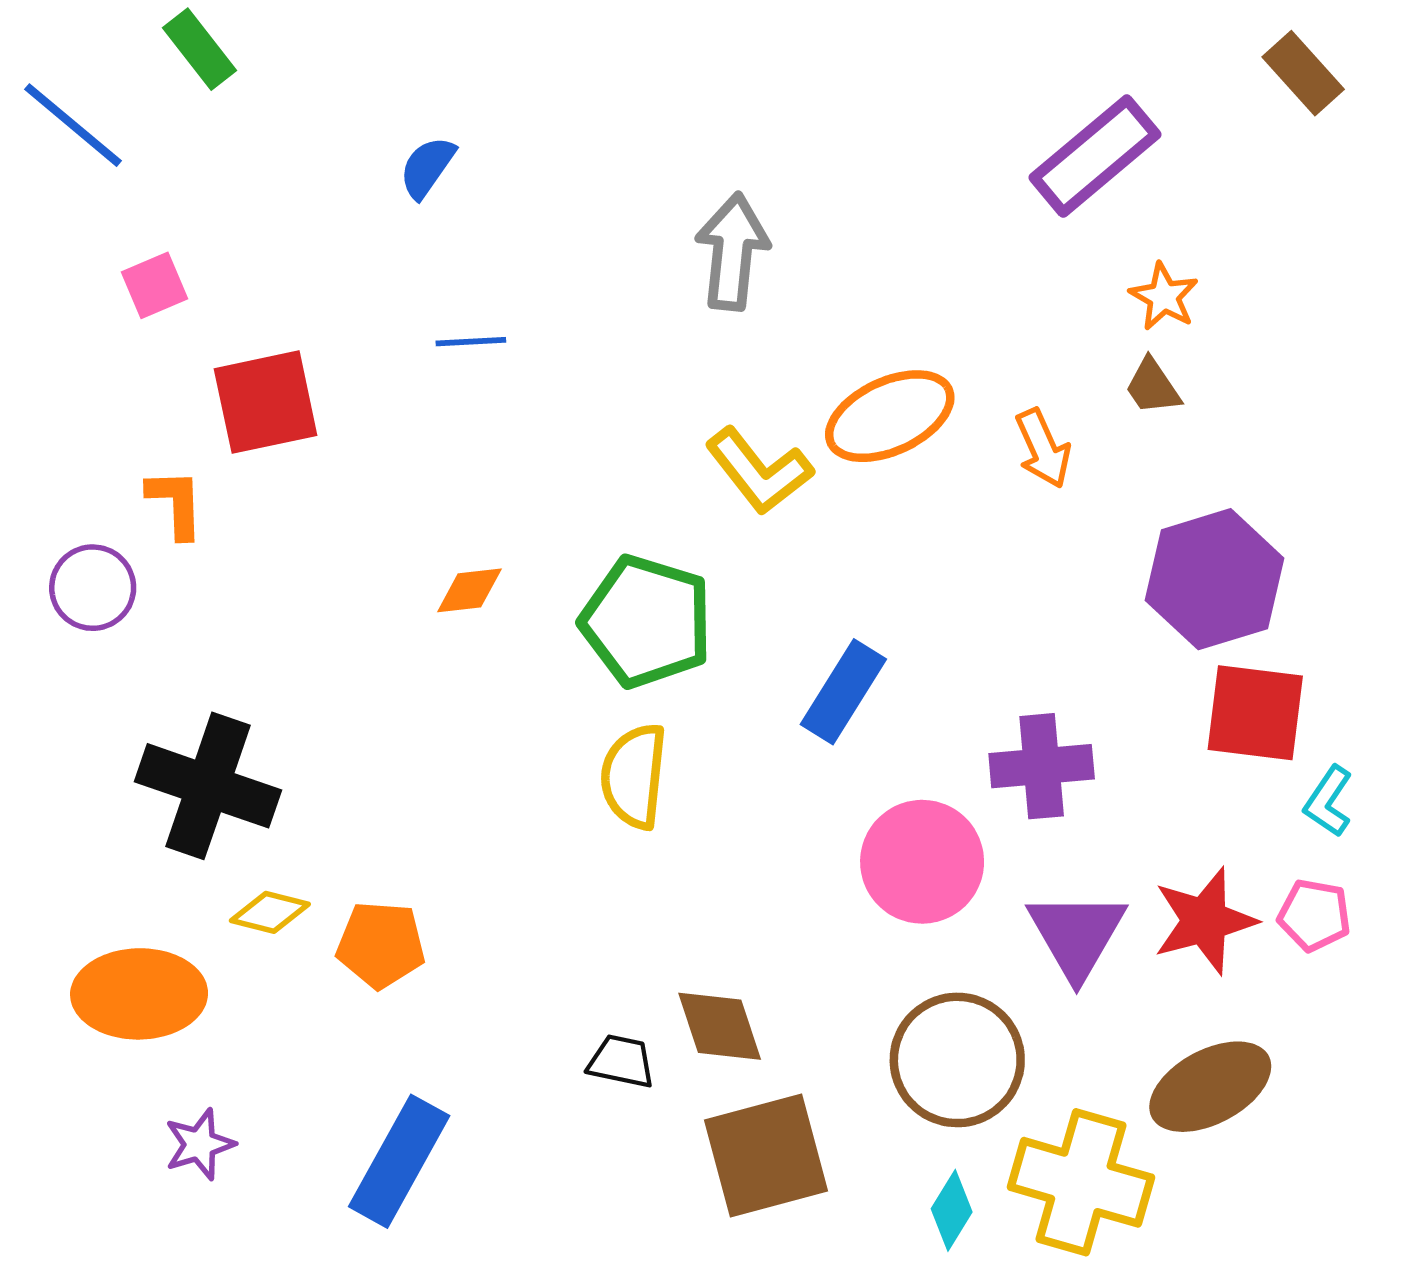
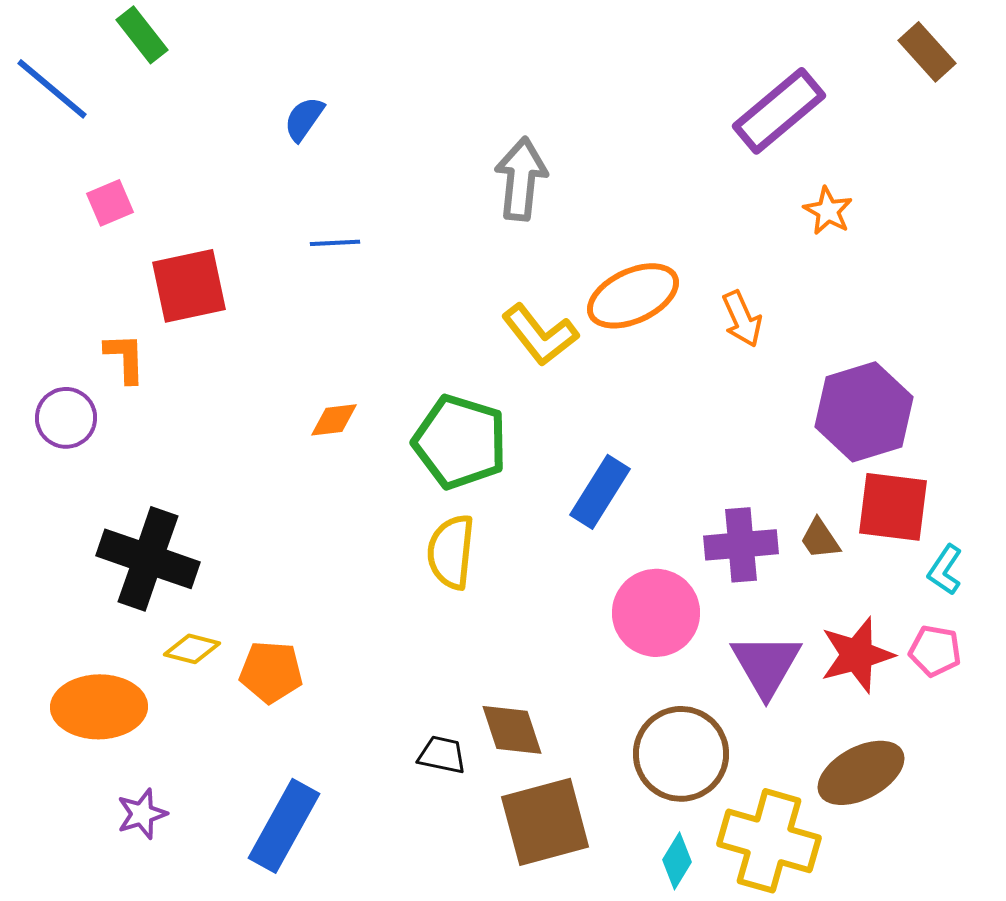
brown trapezoid: (1153, 387) -> (820, 539), moved

